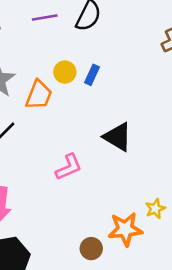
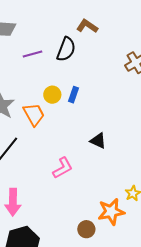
orange trapezoid: (39, 95) -> (34, 114), turned -45
black triangle: (118, 137) -> (98, 141), size x0.7

